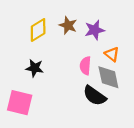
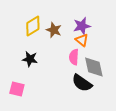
brown star: (68, 25) -> (54, 30), moved
orange triangle: (112, 54) -> (82, 40), moved
pink square: (20, 103) -> (17, 89), size x0.7

